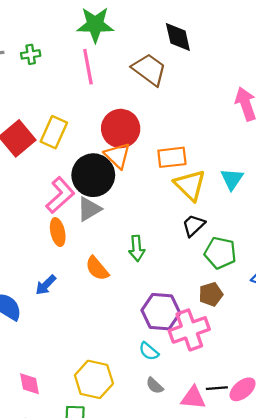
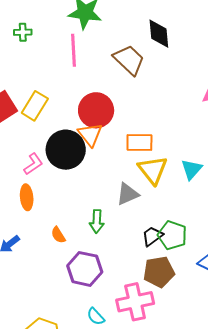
pink L-shape: (60, 195) -> (33, 164), size x0.7
gray triangle: (89, 209) -> (128, 194), moved
black trapezoid: (194, 225) -> (152, 236), moved
orange semicircle: (97, 268) -> (58, 235), size x0.7
brown pentagon: (211, 294) -> (159, 272), size x1.4
purple hexagon: (161, 312) -> (85, 269), moved

